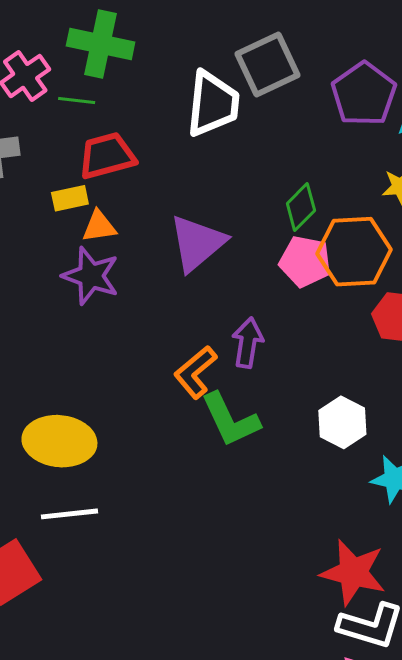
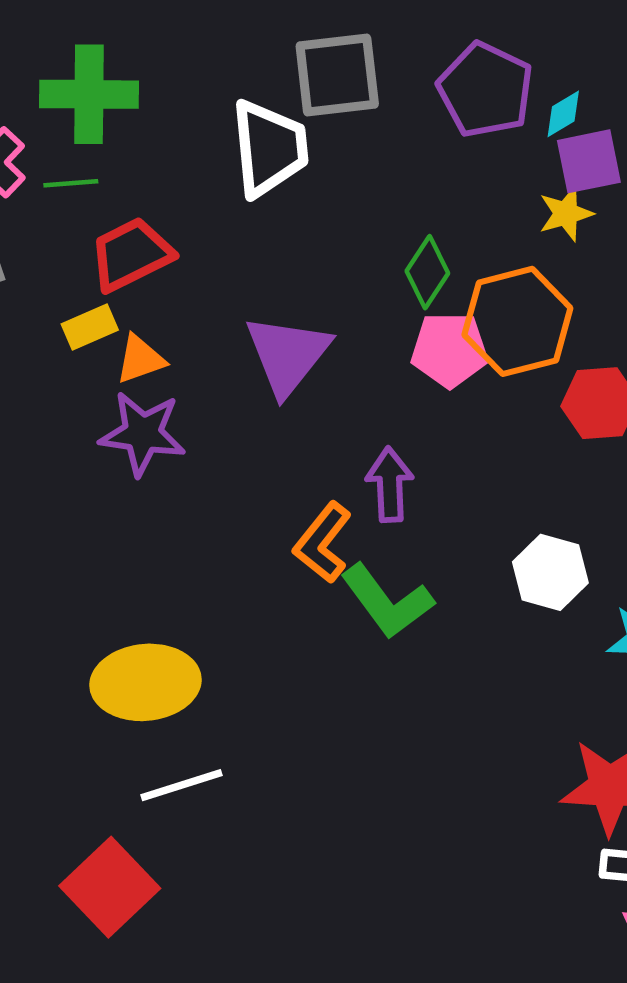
gray square: (268, 64) -> (337, 75), turned 30

